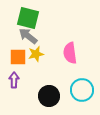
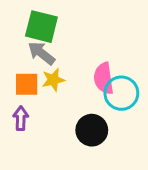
cyan circle: (82, 90) -> (121, 93), moved
black circle: (49, 96) -> (92, 130), moved

